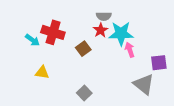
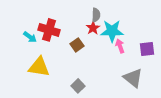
gray semicircle: (104, 16) -> (96, 15), turned -88
purple square: (159, 63) -> (147, 49), moved
yellow triangle: (42, 72) -> (39, 67), size x1.6

